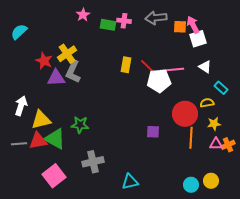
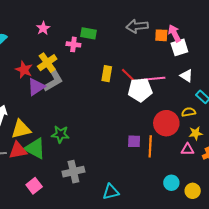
pink star: (83, 15) -> (43, 28), moved
pink cross: (124, 21) -> (73, 44), moved
gray L-shape: (73, 72) -> (53, 81), turned -145
purple triangle: (56, 78) -> (36, 87), turned -30
orange line: (191, 138) -> (150, 146), moved
pink triangle: (216, 144) -> (188, 149), moved
pink square: (54, 176) -> (34, 186), size x0.7
cyan circle: (191, 185) -> (171, 183), moved

